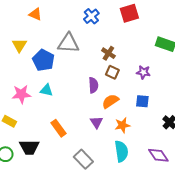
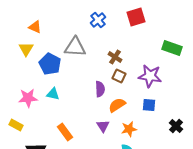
orange triangle: (35, 14) -> (35, 27), moved
purple star: (143, 72) -> (150, 76), size x1.6

